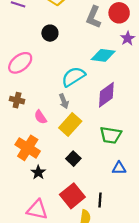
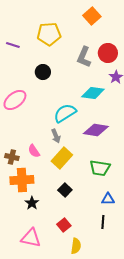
purple diamond: (106, 95) -> (96, 130), turned 45
brown cross: (17, 100) -> (12, 157), moved
orange cross: (28, 148) -> (22, 180), turned -35
red square: (72, 196) -> (64, 225), size x0.6
black line: (100, 200) -> (103, 222), moved

